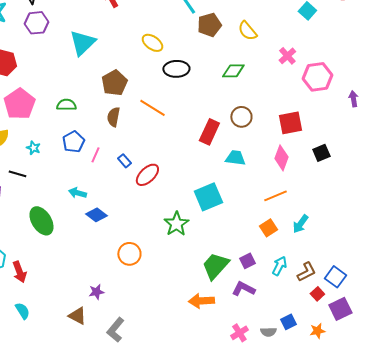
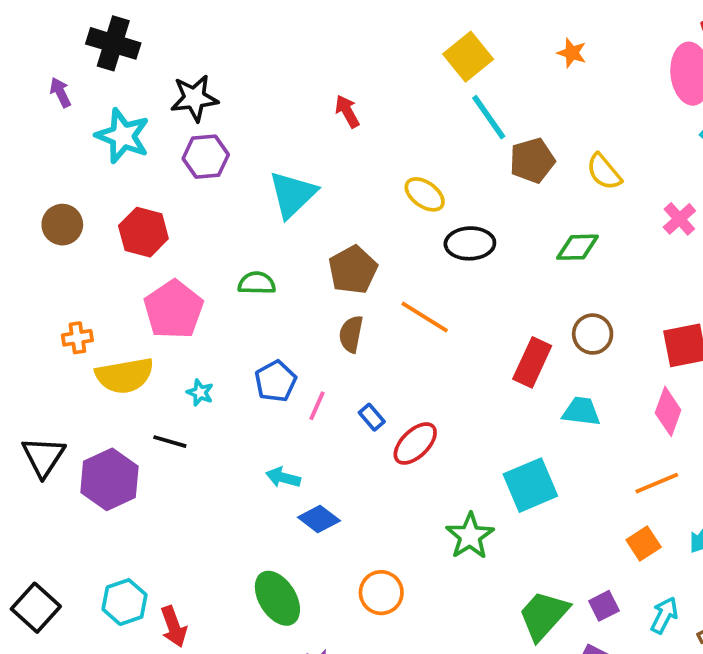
green semicircle: (66, 105) -> (257, 283), moved
green ellipse: (41, 221) -> (277, 598), moved

